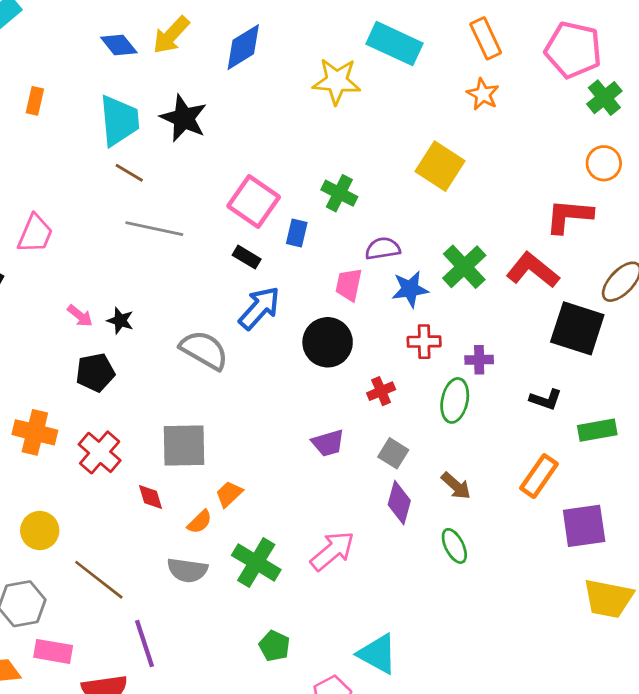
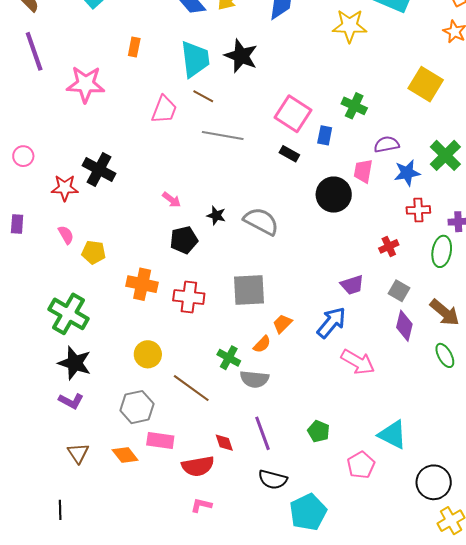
pink trapezoid: (35, 234) -> (164, 110), moved
blue arrow: (259, 308) -> (331, 322), moved
black star: (120, 321) -> (216, 215), moved
black circle: (328, 342) -> (334, 195), moved
red cross: (100, 452) -> (189, 297), turned -32
brown arrow: (456, 486) -> (445, 312), size x1.4
red diamond: (151, 497) -> (224, 443), moved
pink arrow: (332, 551) -> (358, 362), turned 72
green cross: (256, 562) -> (229, 358), moved, size x0.7
purple line: (144, 644) -> (262, 433), moved

